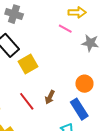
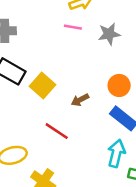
brown arrow: (50, 97) -> (80, 100), moved, turned 56

